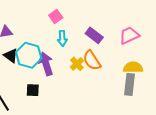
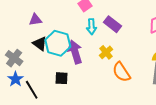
purple rectangle: (94, 35) -> (112, 24), moved
orange semicircle: (92, 60) -> (121, 72), moved

